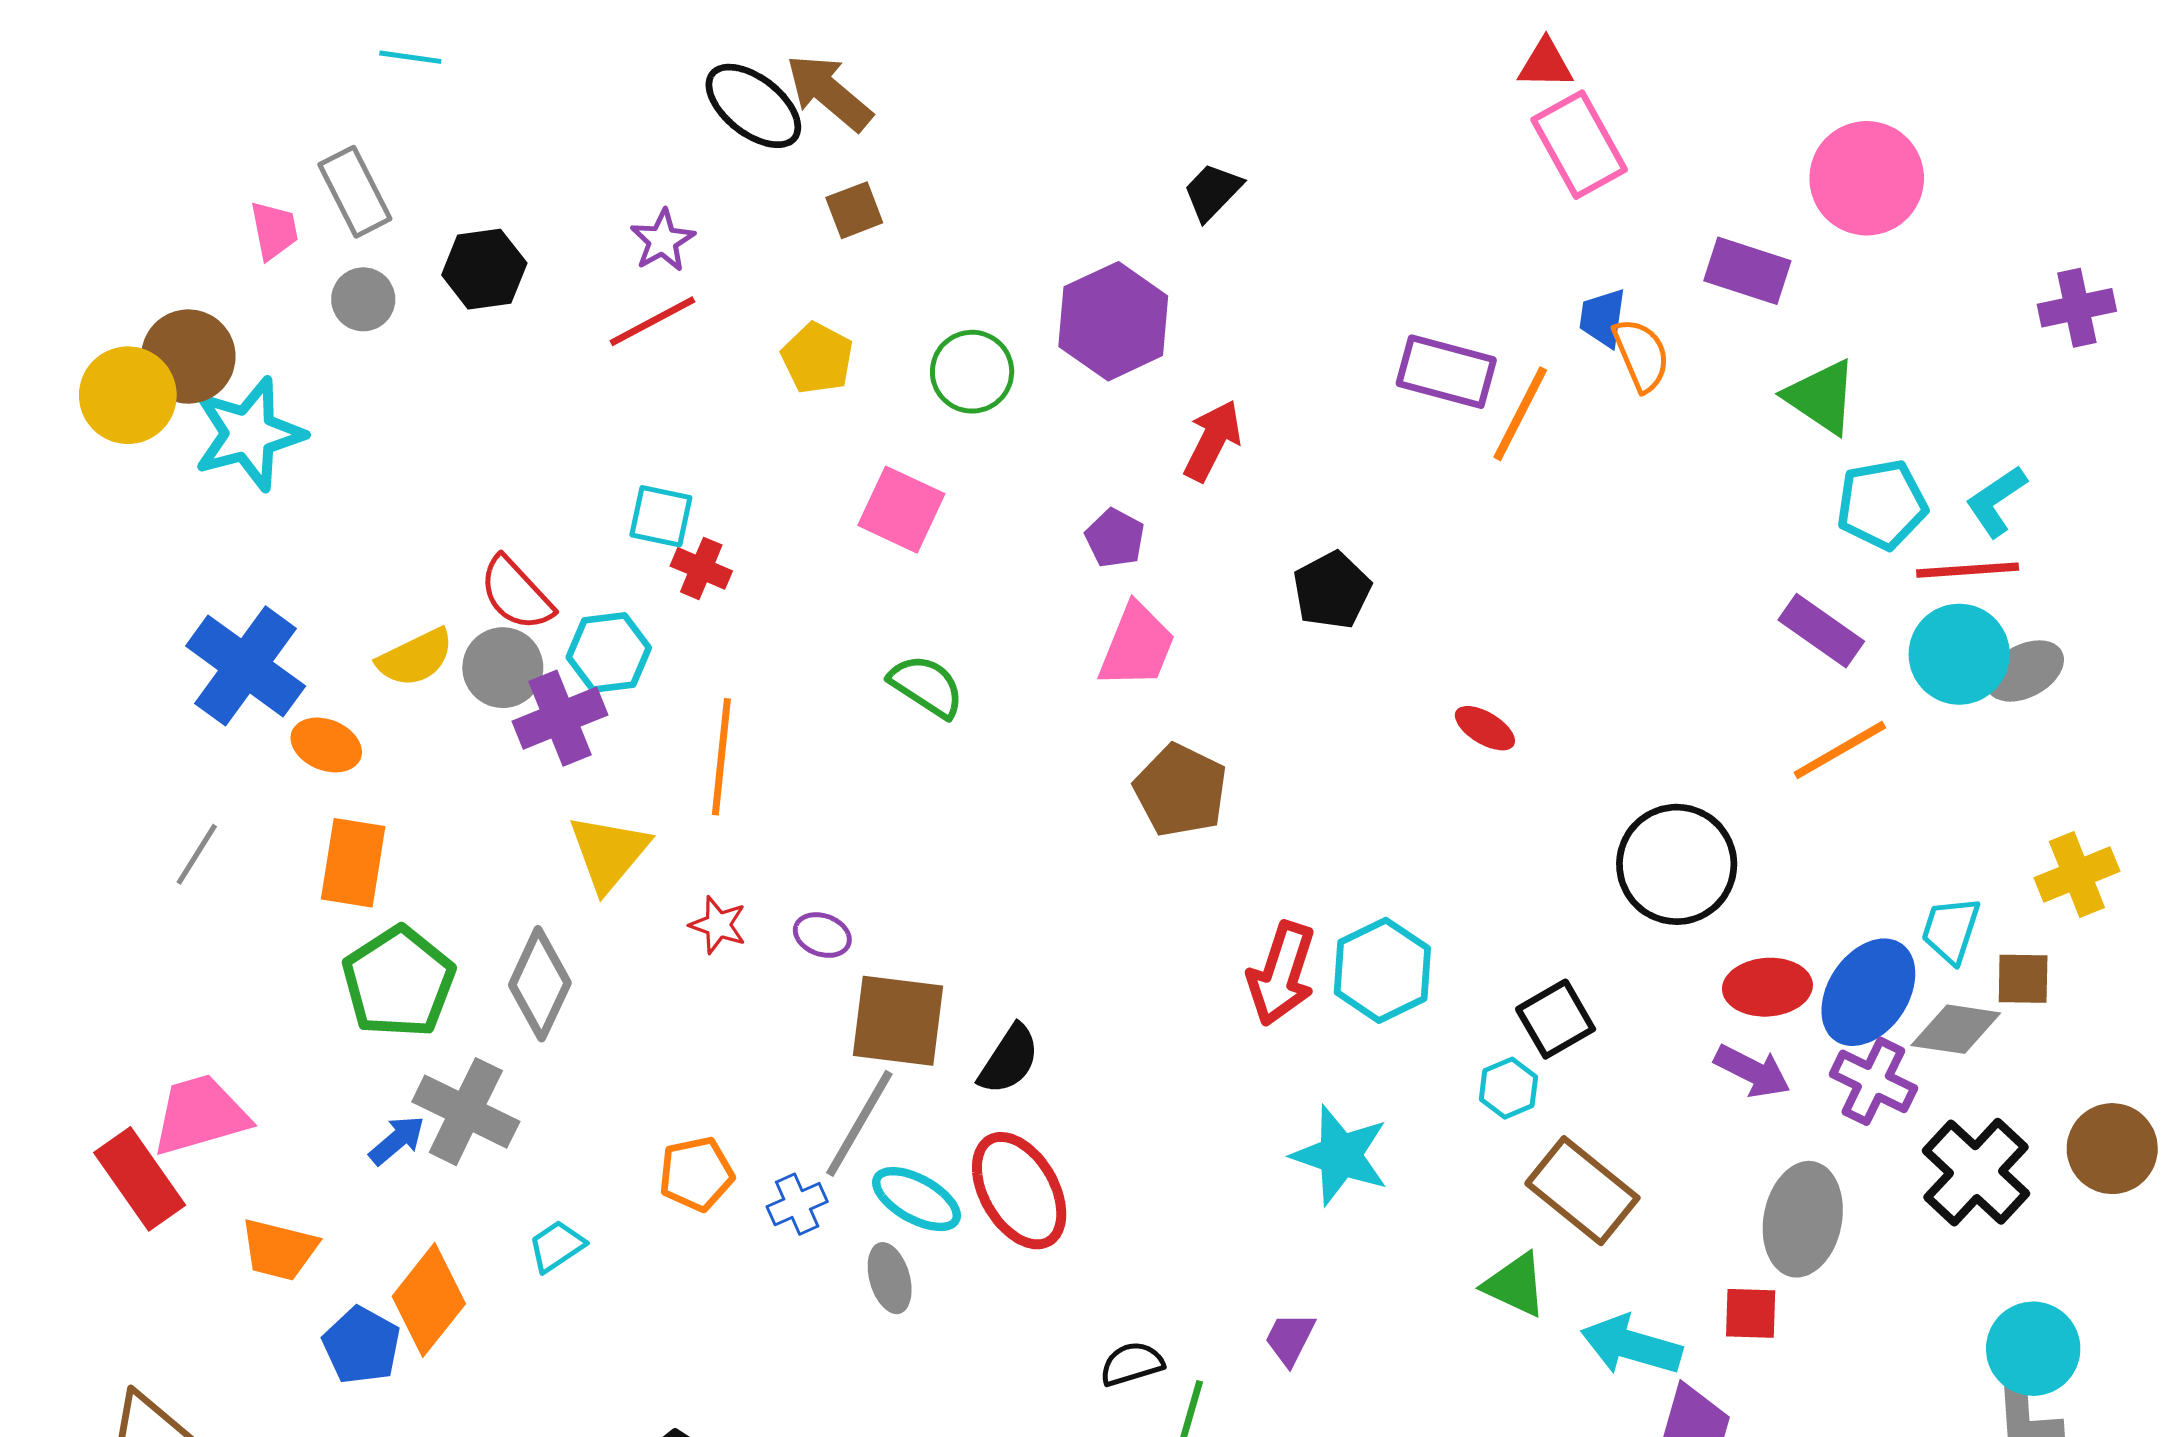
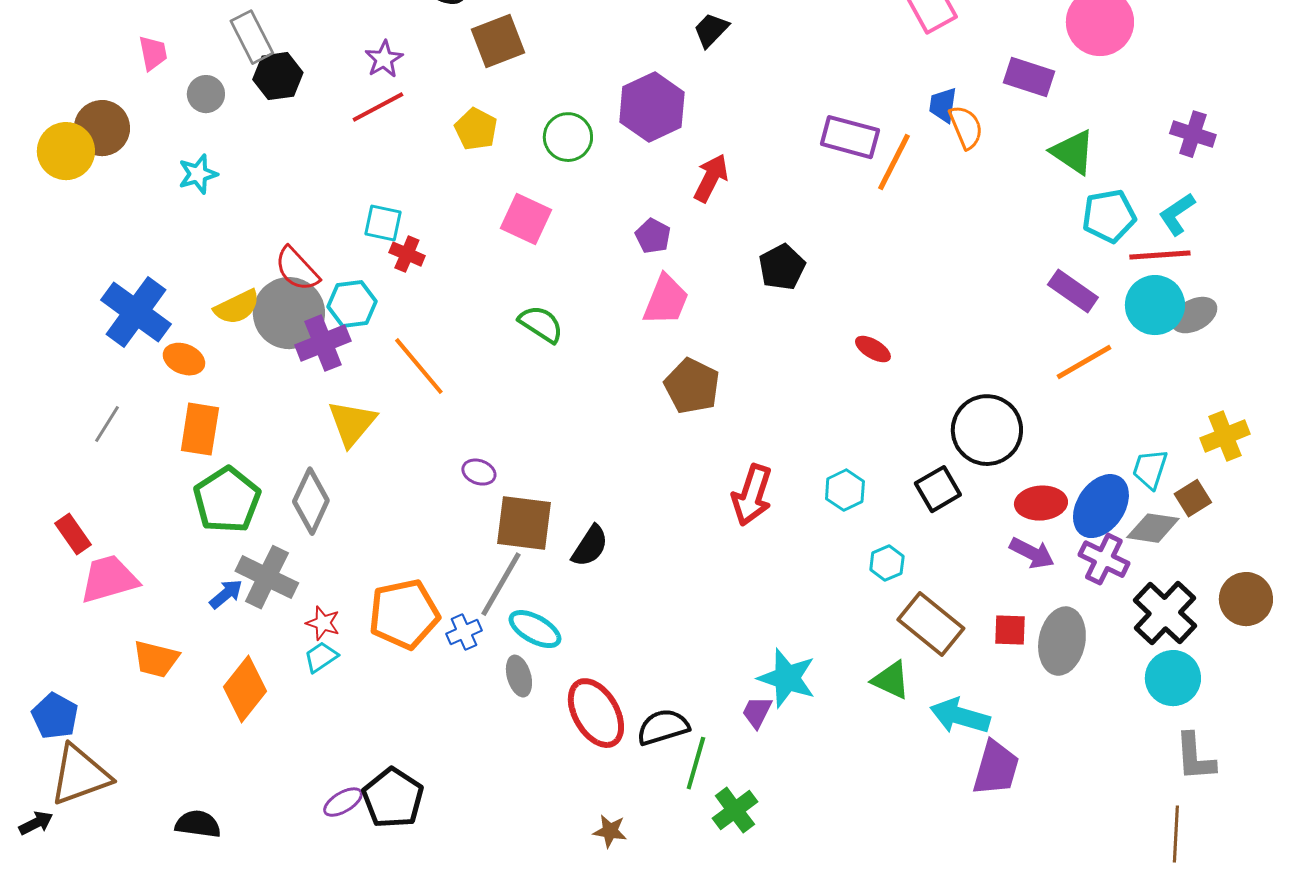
gray rectangle: (355, 192) -> (252, 37), moved
brown square: (854, 210) -> (498, 41), size x1.6
purple cross: (2077, 308) -> (1193, 134), moved, turned 30
cyan star: (249, 434) -> (198, 174), moved, size x0.6
gray circle: (503, 668) -> (289, 313), size x1.5
orange line: (721, 757) -> (419, 366), turned -46
red star: (718, 925) -> (323, 623), moved
cyan hexagon: (1382, 970) -> (845, 490), moved, size x0.7
brown square: (2023, 979) -> (1193, 498), turned -33
black square: (1556, 1019) -> (938, 489), moved
cyan star: (1340, 1155) -> (787, 678), moved
orange pentagon: (696, 1174) -> (404, 614), size x1.6
red rectangle: (140, 1179) -> (73, 534), moved, size x0.7
red ellipse: (1019, 1191) -> (596, 713), moved
red square: (1751, 1313) -> (1010, 630), moved
blue pentagon: (362, 1345) -> (55, 716), moved
cyan circle: (2033, 1349) -> (1173, 678), moved
black semicircle: (1132, 1364) -> (663, 727), size x1.4

